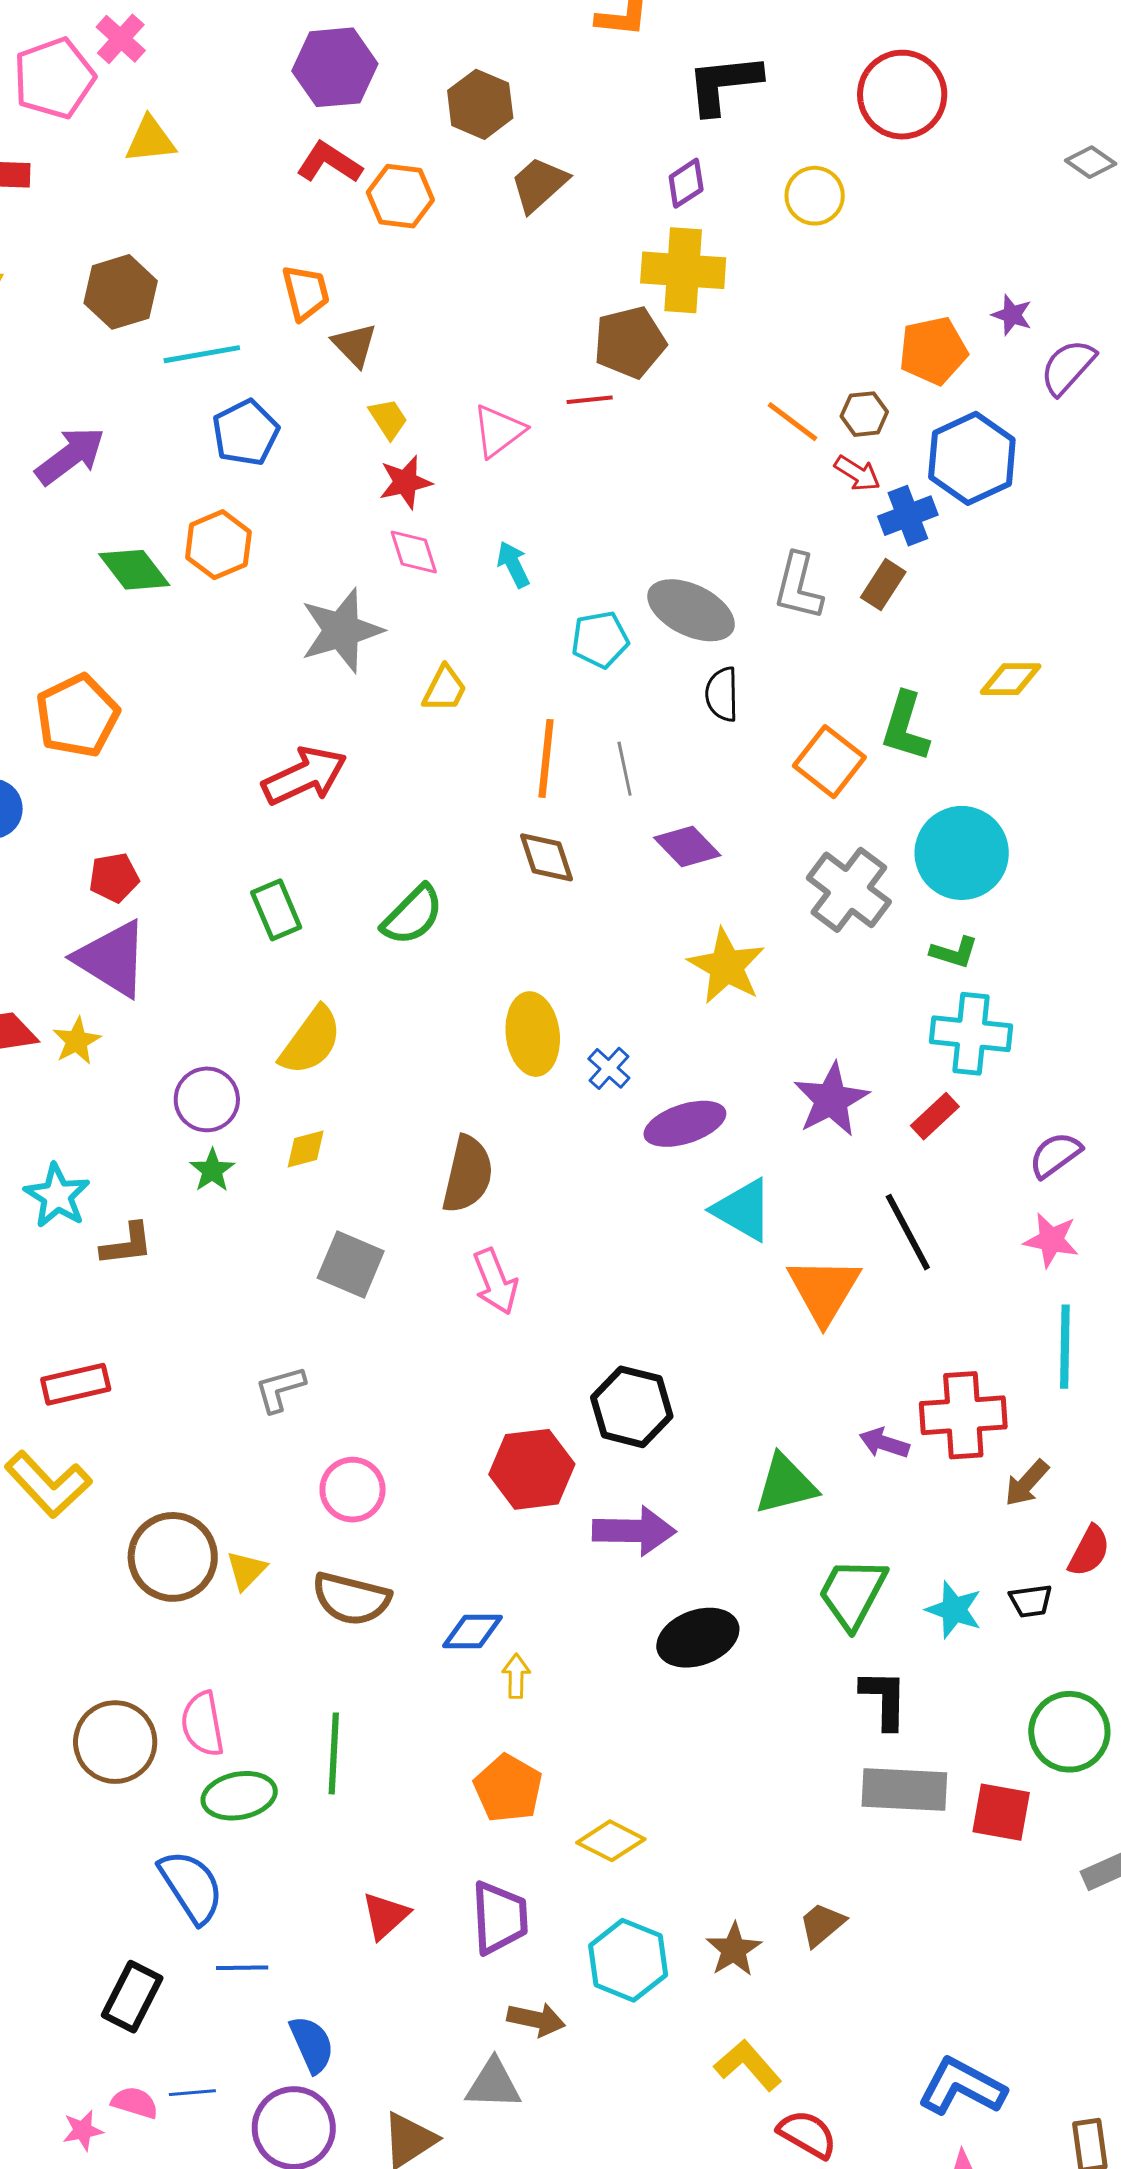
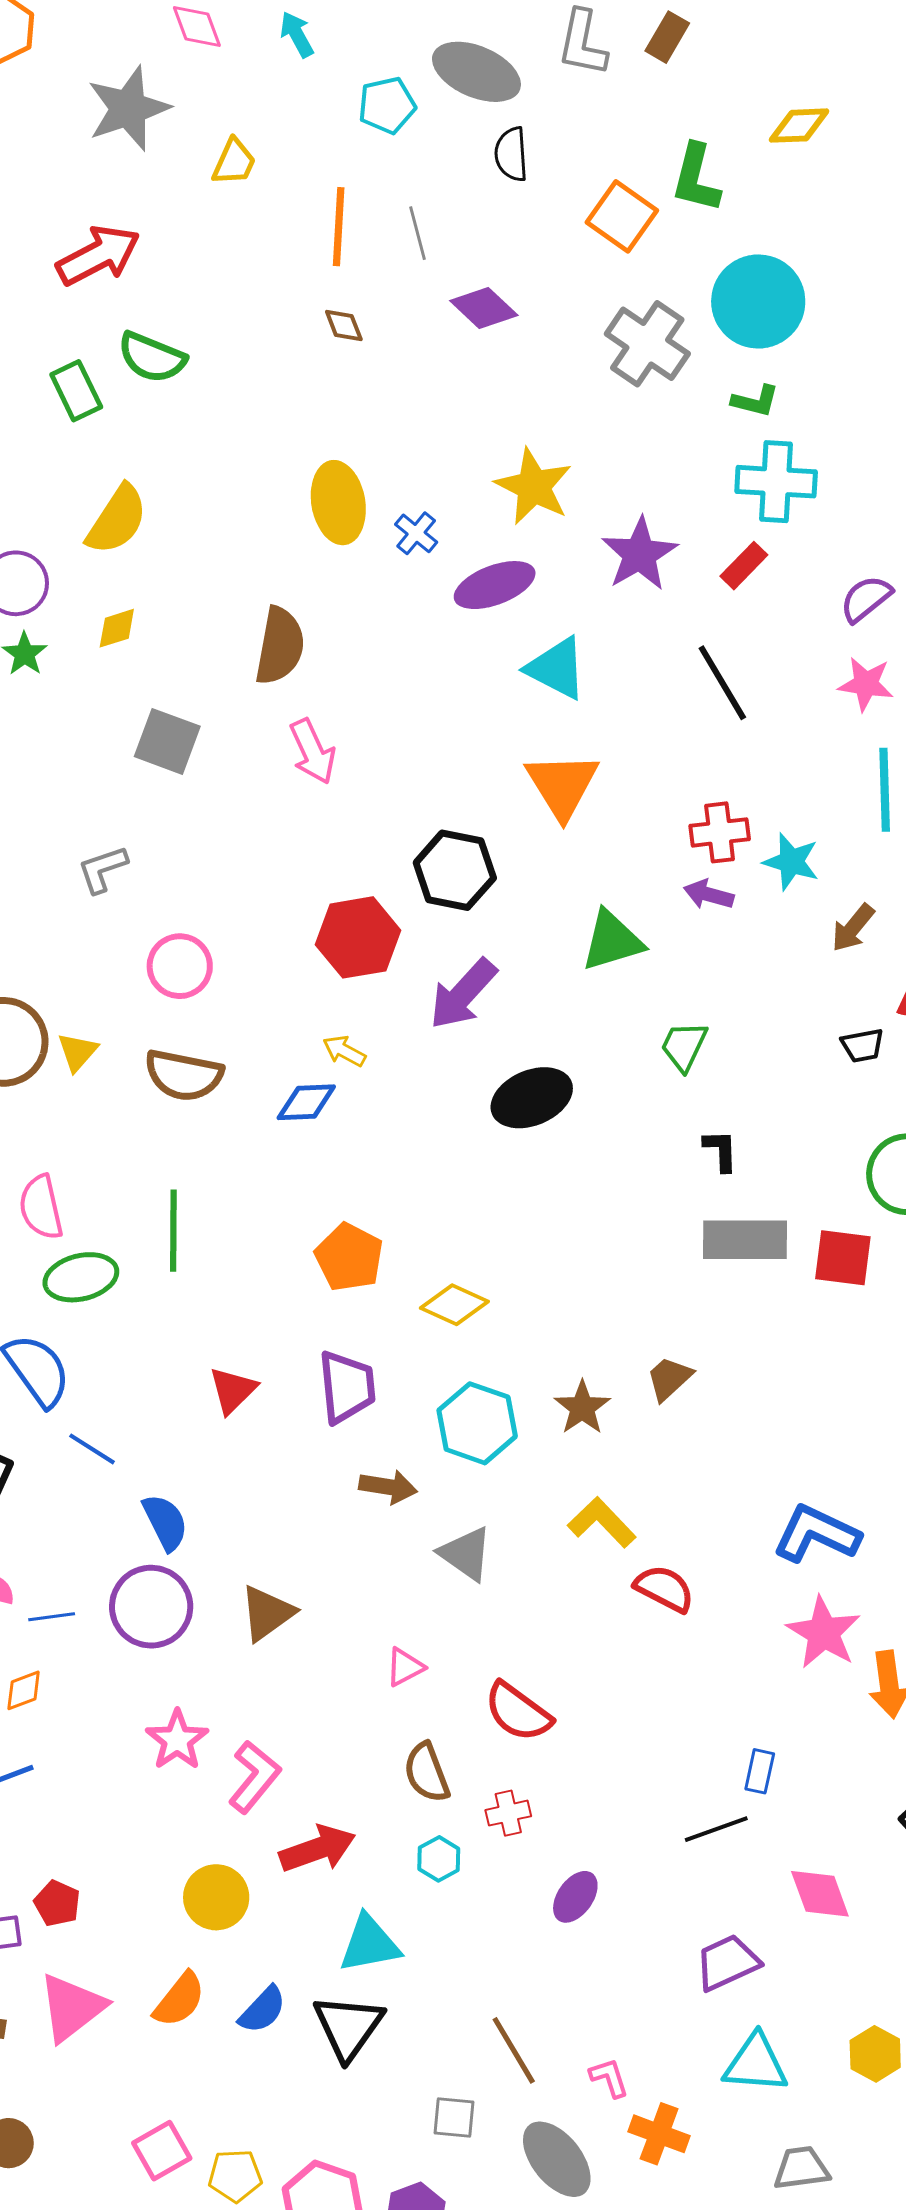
brown diamond: (547, 857) -> (344, 326), size x0.7
green semicircle: (412, 915) -> (152, 357), moved, turned 70
yellow star: (726, 966) -> (534, 487), moved
orange triangle: (824, 1290) -> (562, 785), moved
red cross: (963, 1415) -> (720, 832), moved, size x0.7
purple arrow: (634, 1531) -> (463, 994), turned 134
green trapezoid: (852, 1593) -> (684, 1046), size x0.7
cyan star: (954, 1610) -> (791, 862), moved
yellow arrow: (516, 1676) -> (344, 1051), moved, turned -60
black L-shape: (884, 1699) -> (721, 1150), size x0.7
blue line: (242, 1968) -> (92, 1449), turned 36
gray triangle: (493, 2084) -> (466, 1554), moved, turned 36
blue line: (192, 2093) -> (52, 1617), moved

